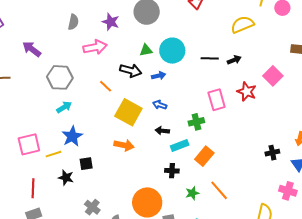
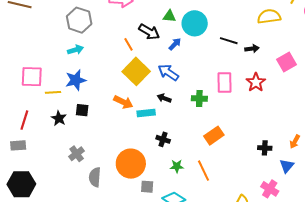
blue arrow: (159, 76) -> (175, 44), turned -48
pink square: (273, 76) -> (287, 62), moved
orange line: (106, 86) -> (129, 44), moved
blue arrow: (160, 105) -> (168, 72), size x1.5
cyan rectangle: (180, 145) -> (146, 113), moved
orange rectangle: (204, 156) -> (214, 136), moved

